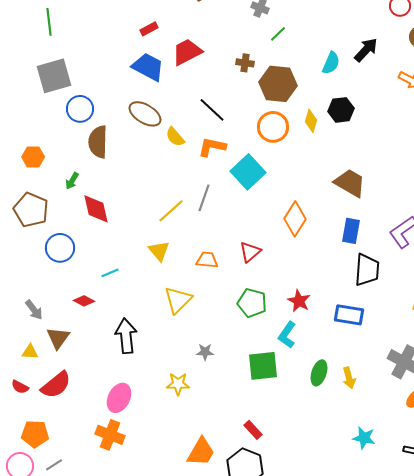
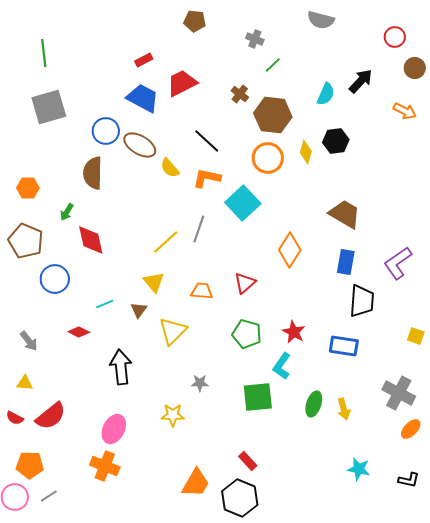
brown cross: (245, 63) -> (240, 94), turned 30
blue circle: (80, 109) -> (106, 131), moved
brown triangle: (58, 338) -> (139, 310), moved, size x0.7

